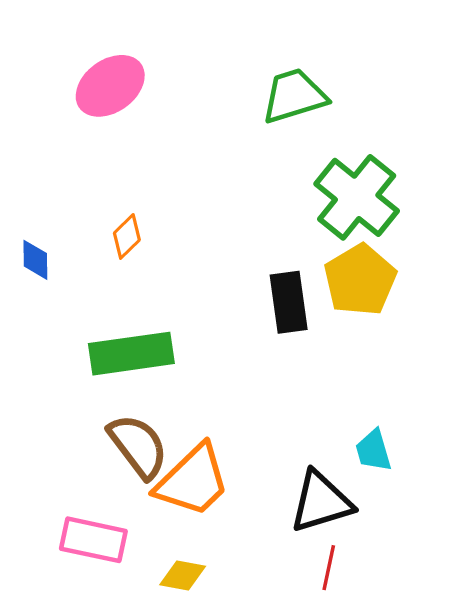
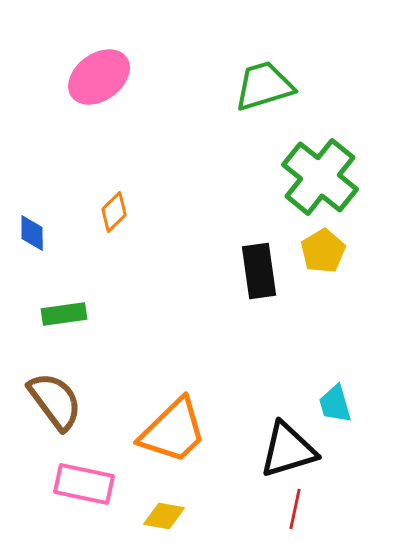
yellow pentagon: (360, 280) -> (323, 251), size x0.7
green rectangle: (131, 354) -> (64, 314), moved, size x0.6
brown semicircle: (138, 446) -> (55, 401), moved

